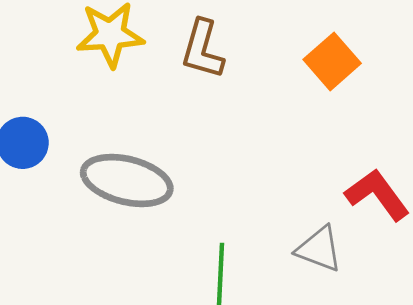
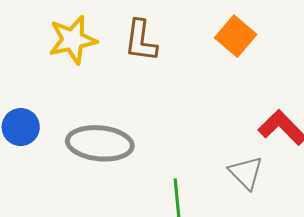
gray triangle: (319, 249) -> (246, 173), turned 33

